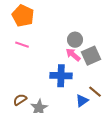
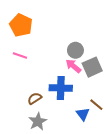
brown semicircle: (20, 100) -> (35, 98), moved
blue triangle: (82, 101) -> (83, 114), turned -32

